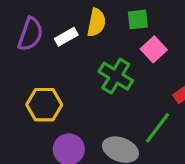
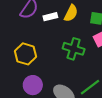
green cross: (116, 76) -> (74, 49), turned -30

